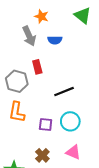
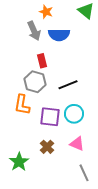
blue semicircle: (55, 40) -> (59, 35), size x1.5
gray hexagon: (17, 81) -> (35, 82), moved
purple square: (46, 124) -> (50, 117), size x1.5

